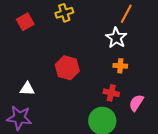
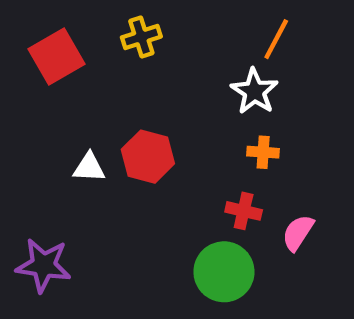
red square: (25, 22) -> (57, 57), size x1.4
white triangle: (27, 89) -> (89, 167), moved

